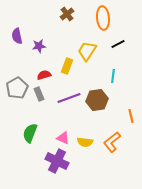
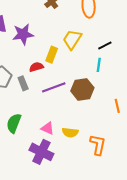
black line: (118, 44) -> (105, 45), moved
purple star: (39, 46) -> (23, 34), size x1.5
red semicircle: (44, 75) -> (36, 67), moved
orange L-shape: (112, 142) -> (98, 145), moved, turned 140

